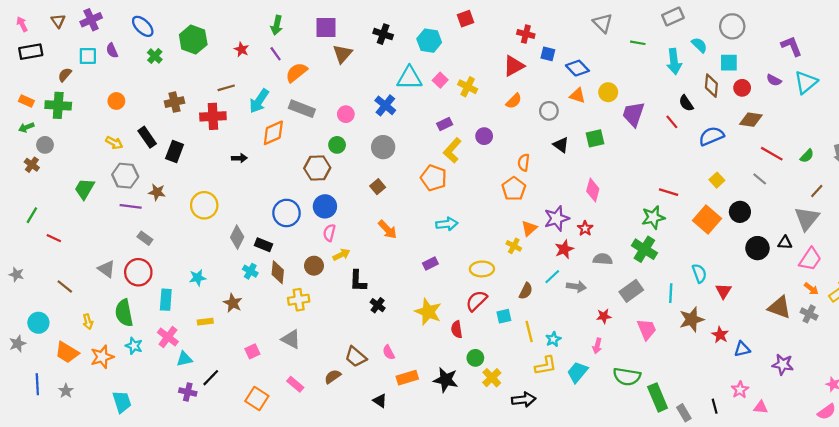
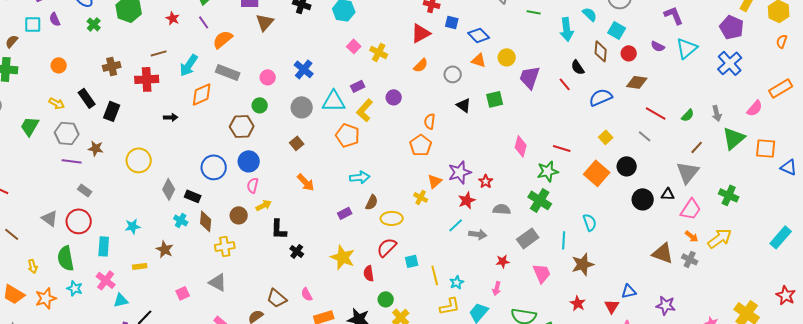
cyan square: (729, 63) -> (617, 30), turned 30
cyan triangle: (409, 78) -> (334, 101), moved
green trapezoid: (85, 189) -> (30, 126), moved
pink diamond: (593, 190) -> (521, 146), moved
brown semicircle: (526, 291) -> (372, 202), moved
red triangle: (723, 291) -> (612, 306), moved
red star: (720, 335) -> (578, 303), moved

